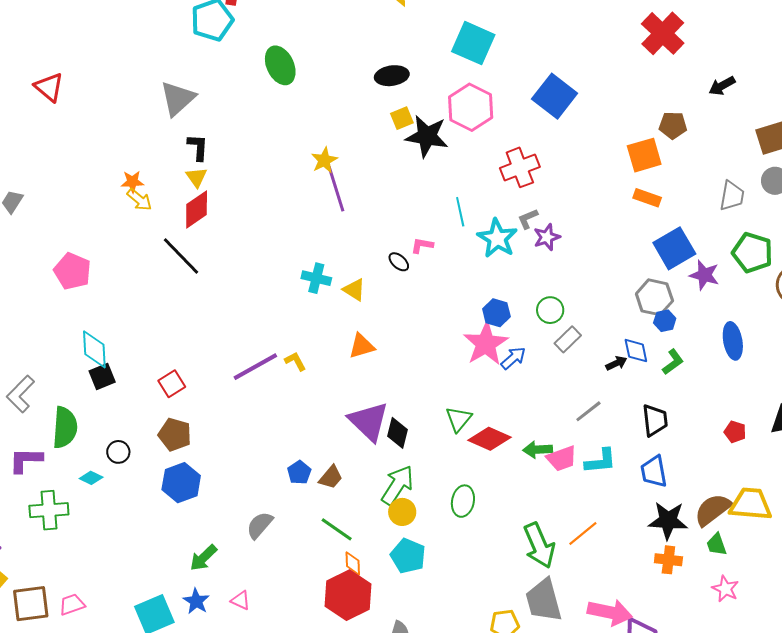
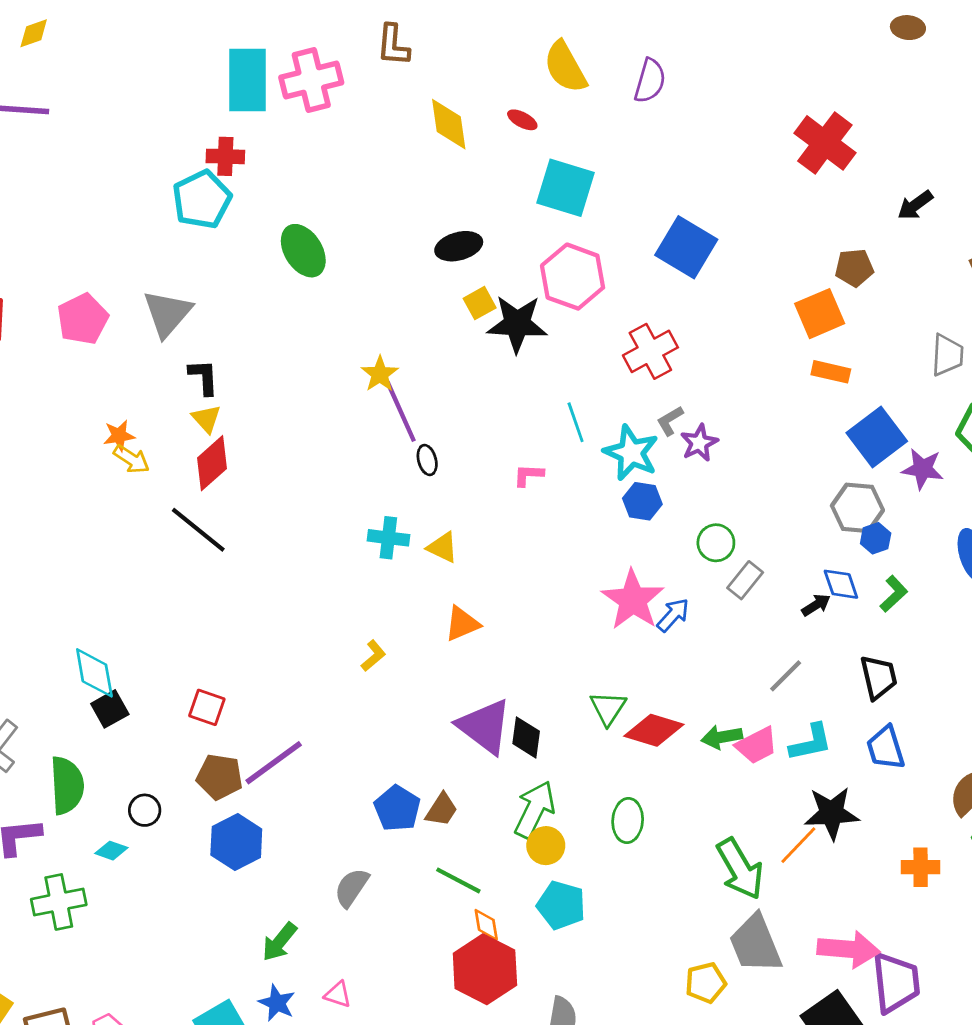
black ellipse: (399, 262) -> (427, 460), moved, turned 40
pink pentagon: (72, 271) -> (83, 319), moved, turned 30
blue hexagon: (496, 313) -> (642, 501), moved
yellow L-shape: (295, 361) -> (373, 656), turned 85
purple line: (255, 367) -> (274, 763), moved
red square: (172, 384) -> (207, 707), turned -32
blue pentagon: (299, 472) -> (397, 808), size x1.4
black star: (668, 521) -> (832, 813), moved

